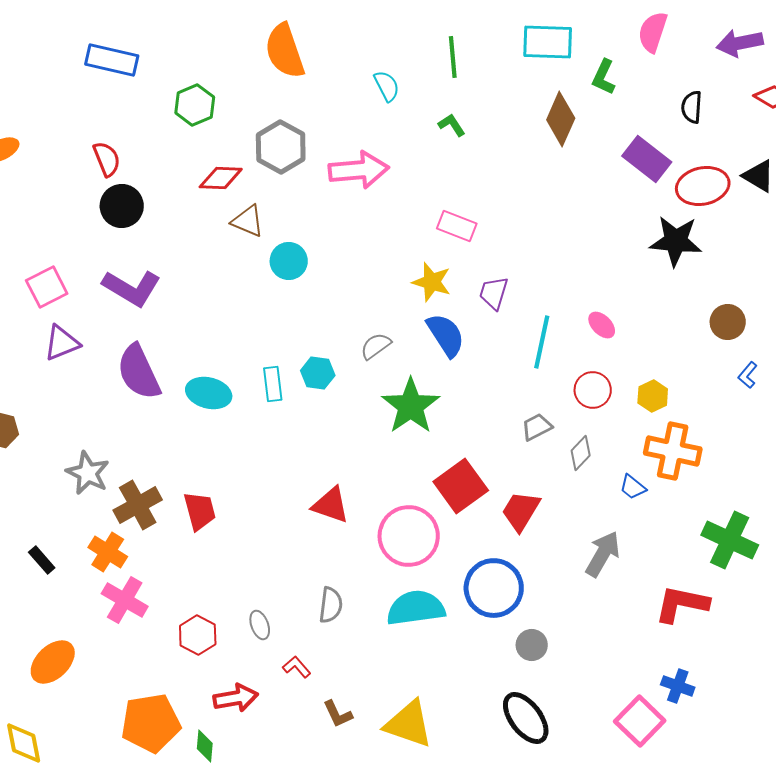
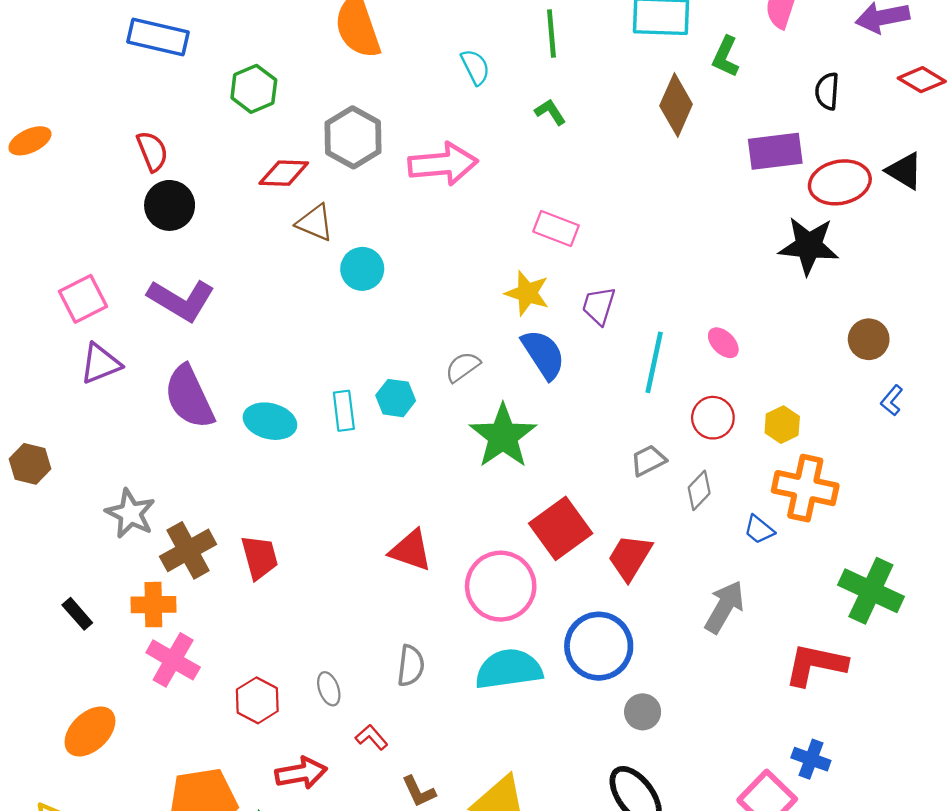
purple rectangle: (647, 159) -> (775, 151), turned -45
orange cross: (108, 552) -> (153, 605), turned -33

